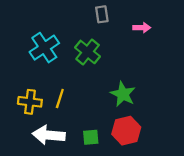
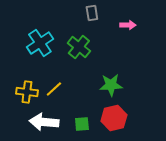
green star: (123, 94) -> (111, 85), turned -30
yellow line: (60, 98) -> (54, 89), turned 30

